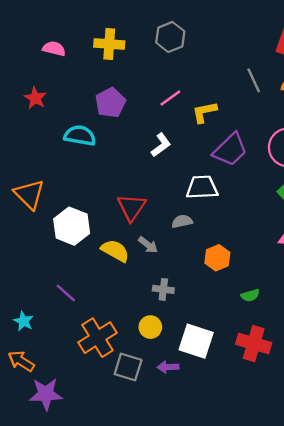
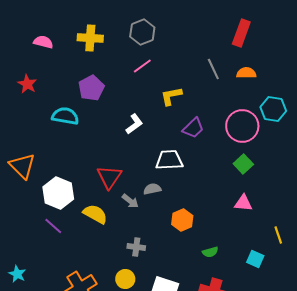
pink line: (170, 98) -> (142, 66), moved
purple trapezoid: (230, 150) -> (193, 128), size x0.7
gray arrow: (148, 245) -> (130, 201), moved
purple line: (66, 293) -> (53, 226), moved

